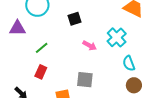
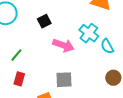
pink arrow: (90, 46) -> (63, 45), size x1.5
cyan semicircle: (129, 63) -> (107, 46), moved

